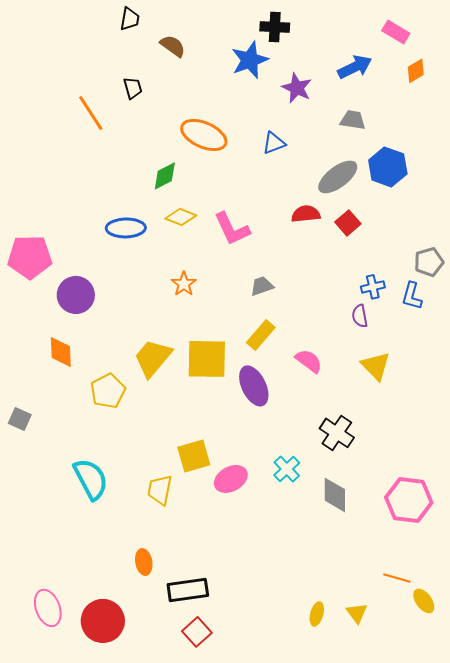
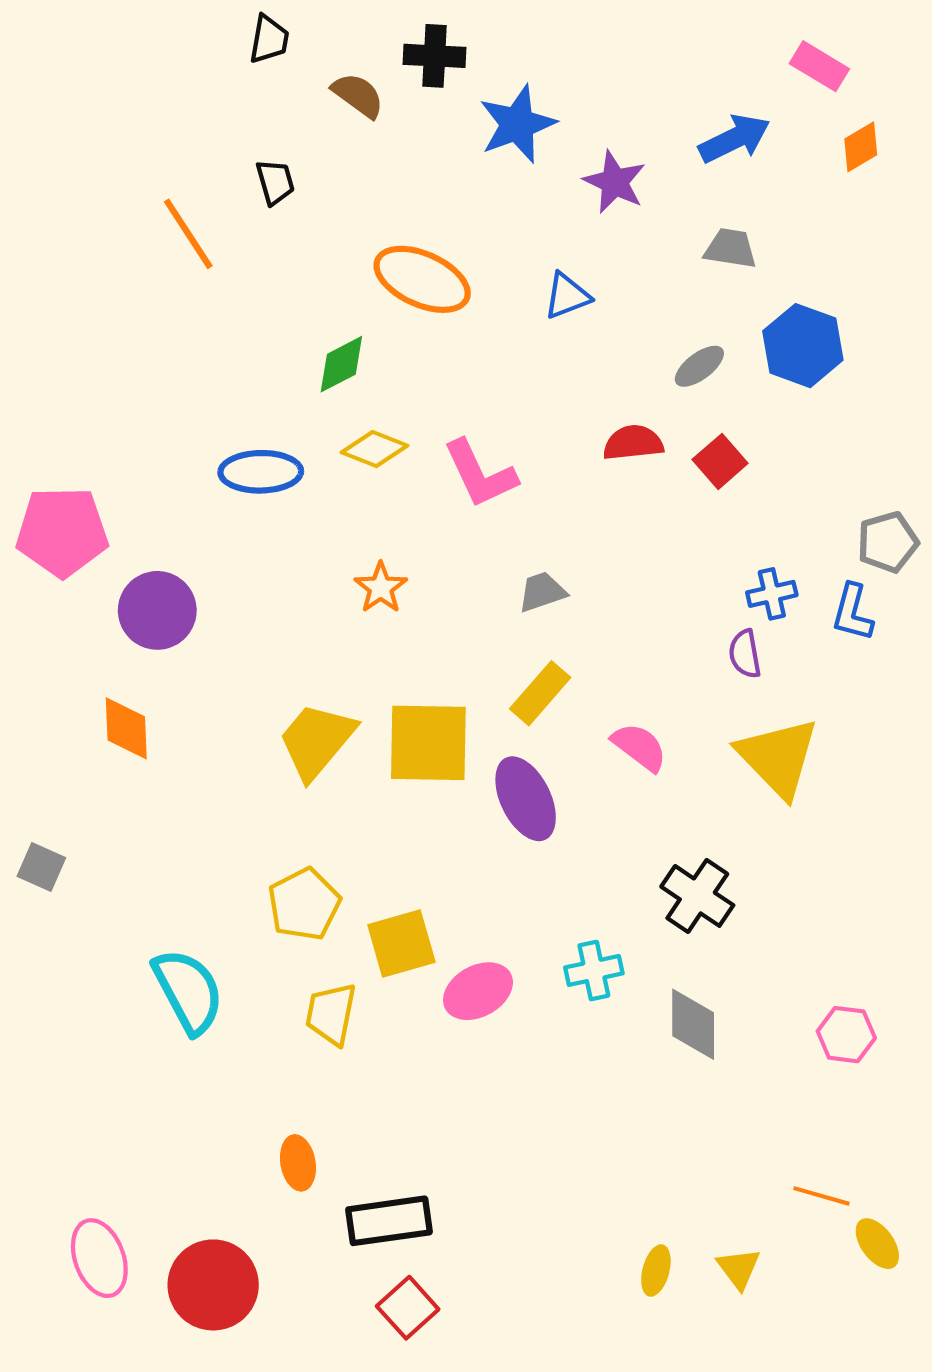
black cross: (275, 27) -> (435, 56), moved
gray ellipse: (338, 177) -> (699, 366), size x0.6
yellow triangle: (376, 366) -> (778, 757), size x1.4
yellow pentagon: (108, 391) -> (304, 904), moved
cyan cross: (287, 469) -> (594, 970), turned 32
pink hexagon: (409, 500) -> (846, 1035), size x0.6

